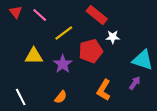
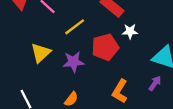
yellow triangle: (34, 56) -> (41, 53), turned -42
purple star: (63, 64) -> (73, 62), turned 30

